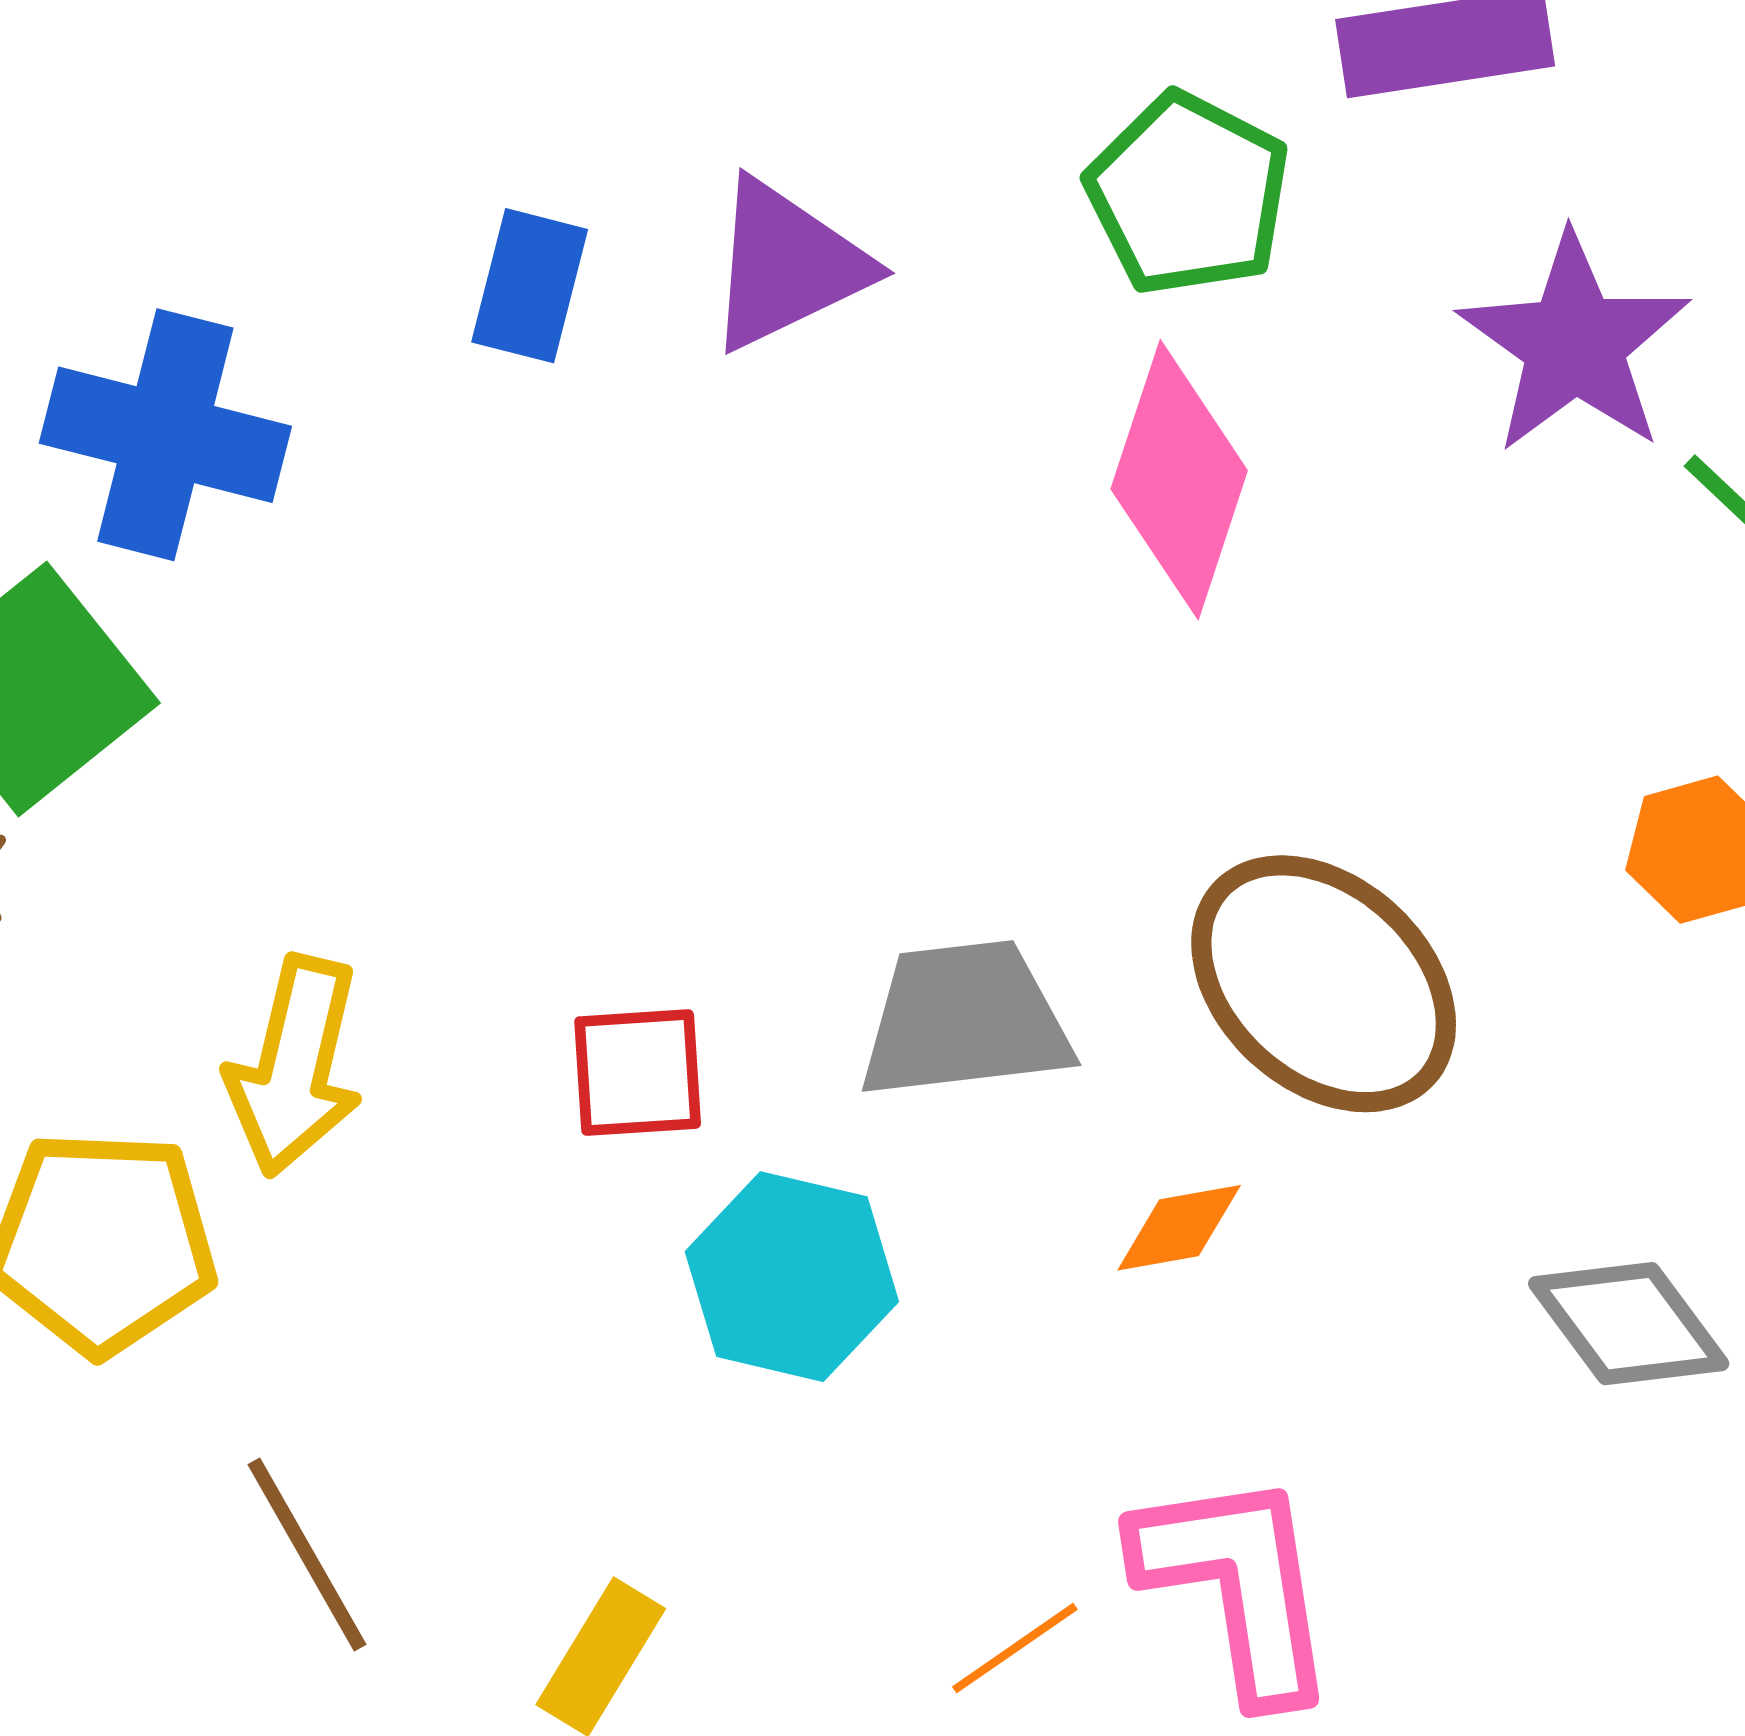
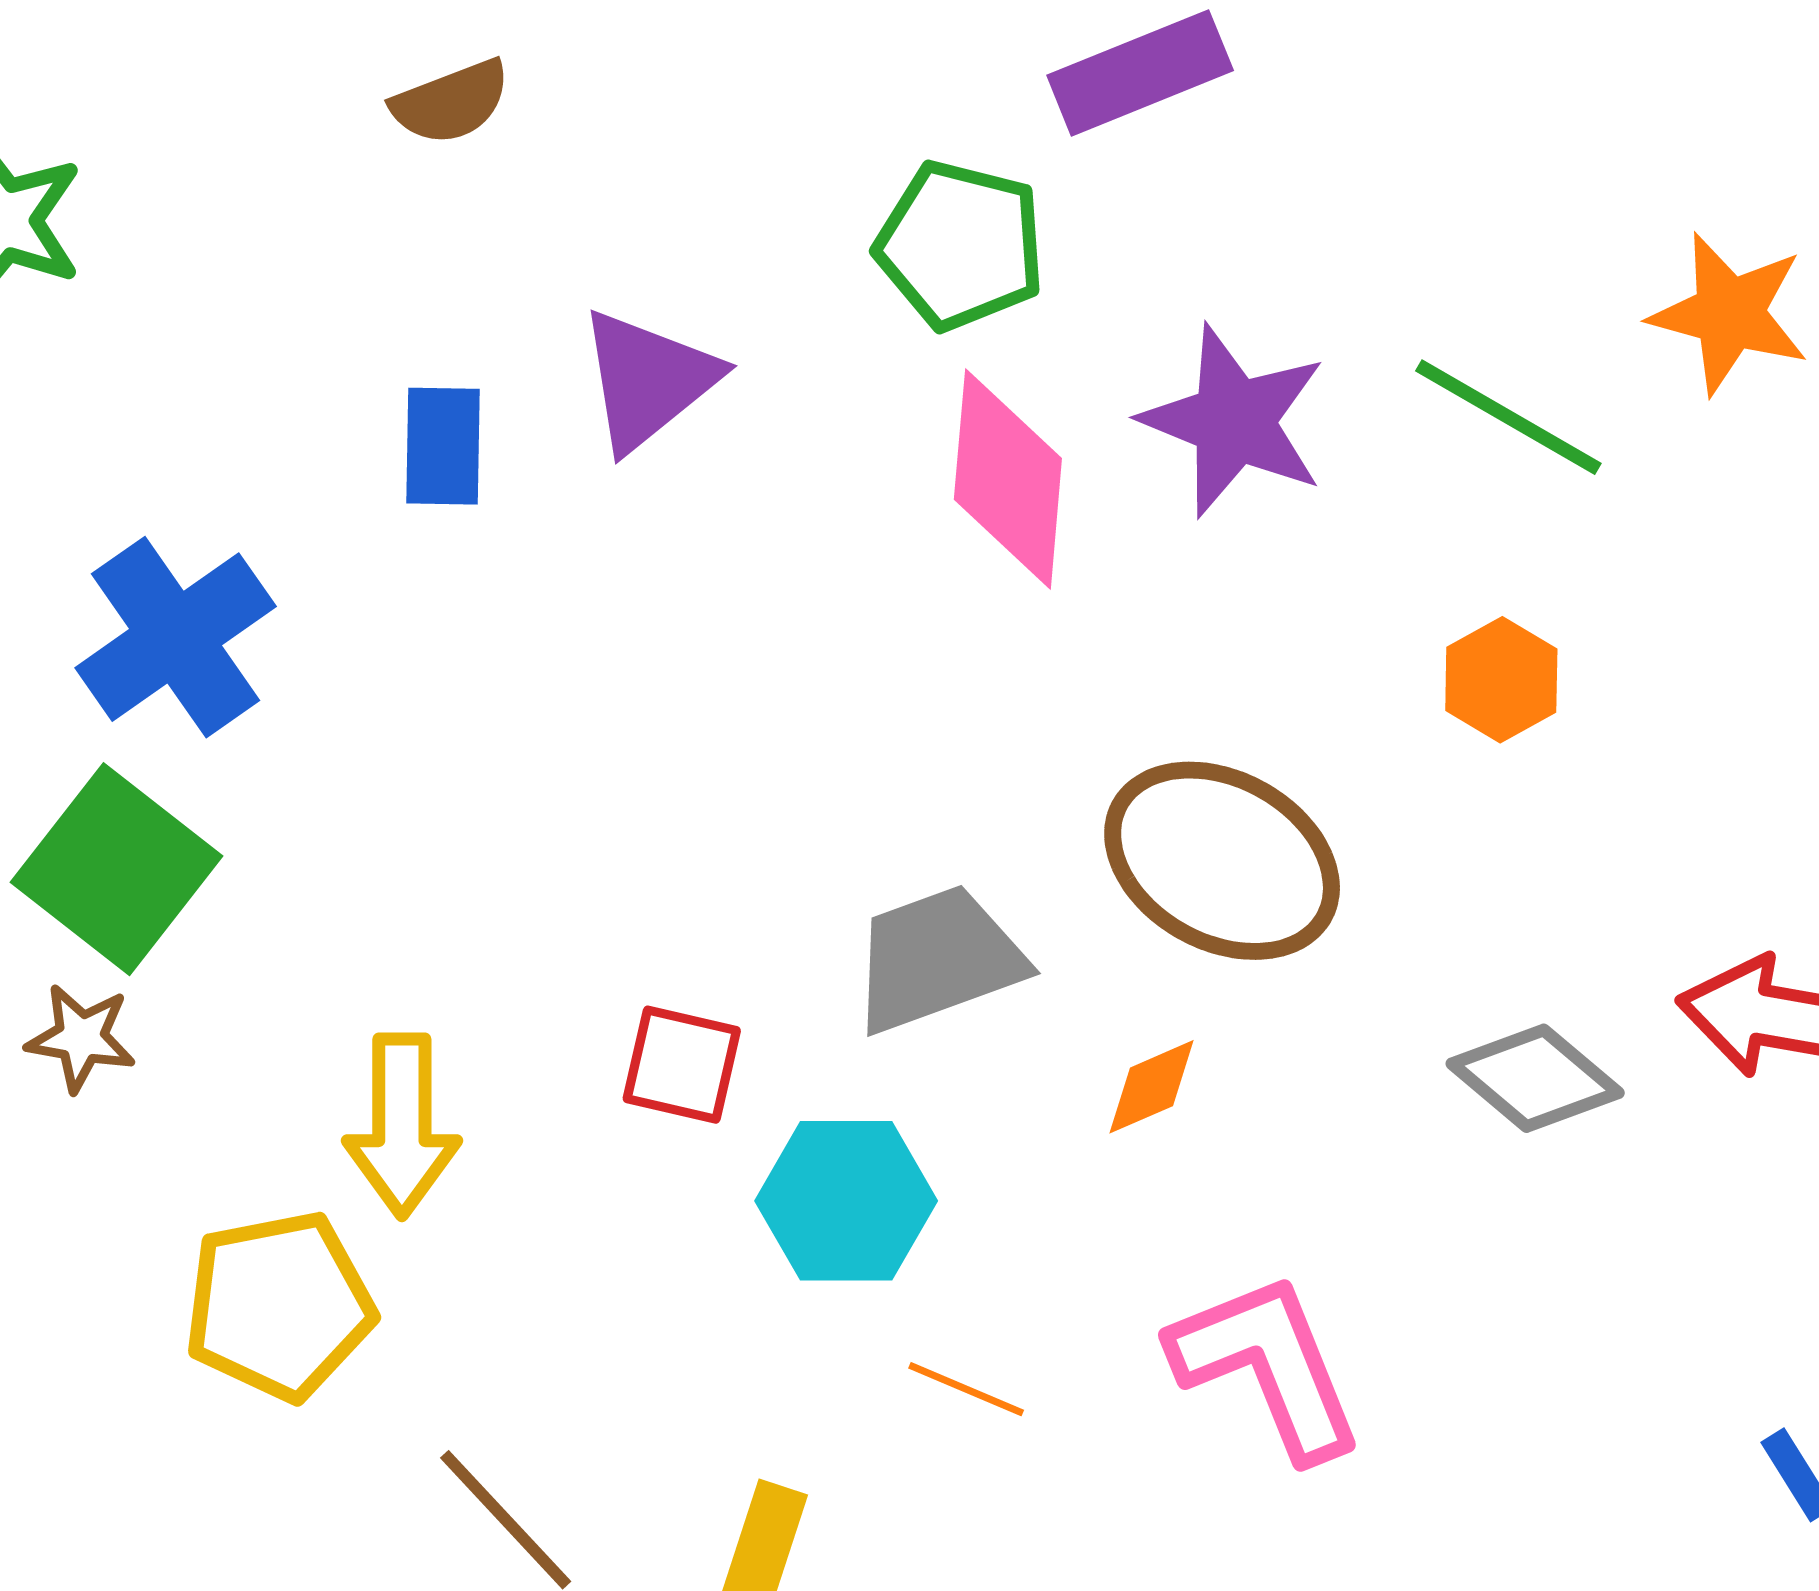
purple star: (1574, 344) -> (1234, 421), moved
blue cross: (165, 435) -> (176, 637), turned -36
red square: (638, 1073) -> (682, 1065), turned 30
orange line: (1015, 1648) -> (966, 1389), moved, turned 71

